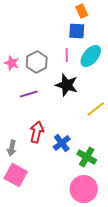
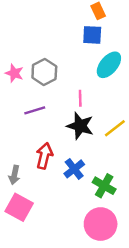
pink line: (67, 55) -> (80, 98), moved
black star: (67, 85) -> (80, 126), moved

